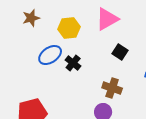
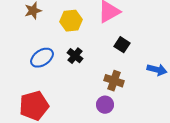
blue ellipse: (50, 55) -> (42, 58), moved

